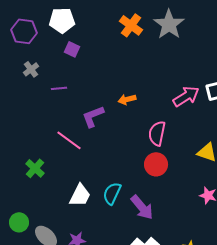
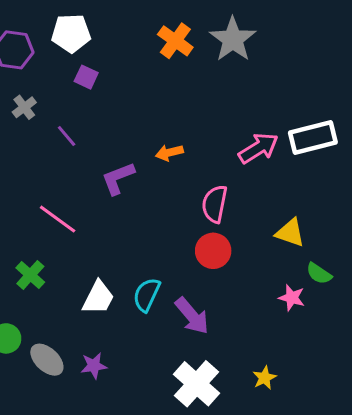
purple line: (59, 88) -> (67, 136), turned 56
pink line: (69, 140) -> (58, 219), moved
green cross: (35, 168) -> (30, 275), moved

